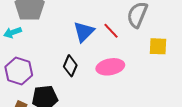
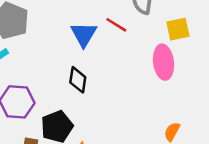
pink ellipse: (110, 67) -> (164, 62), moved, turned -72

